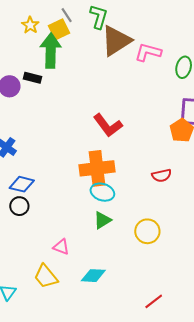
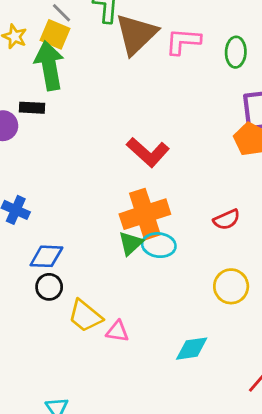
yellow square: (59, 29) -> (55, 34), turned -30
red semicircle: (162, 176) -> (227, 220), moved
green triangle: (102, 220) -> (131, 243), moved
yellow trapezoid: (46, 276) -> (85, 316), moved
cyan diamond: (93, 276) -> (192, 349), moved

